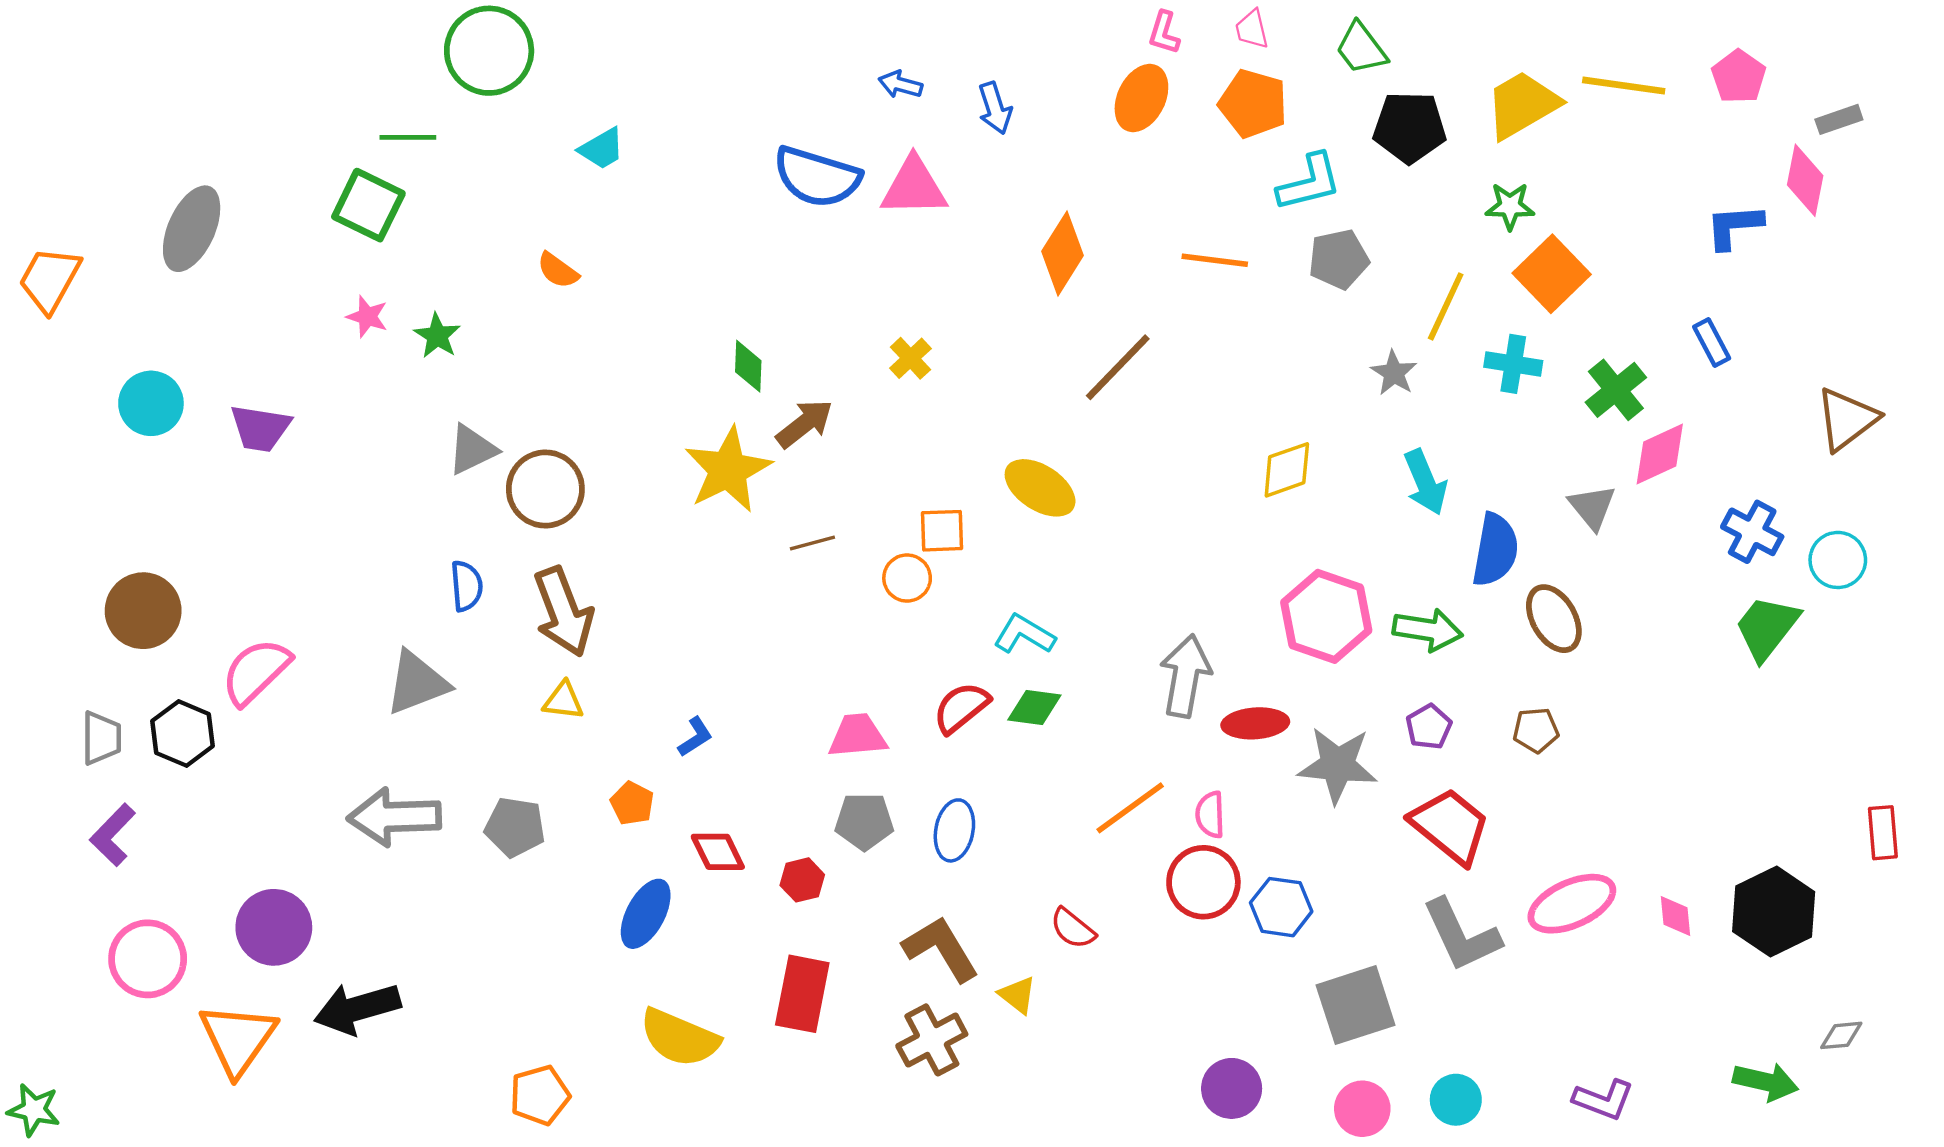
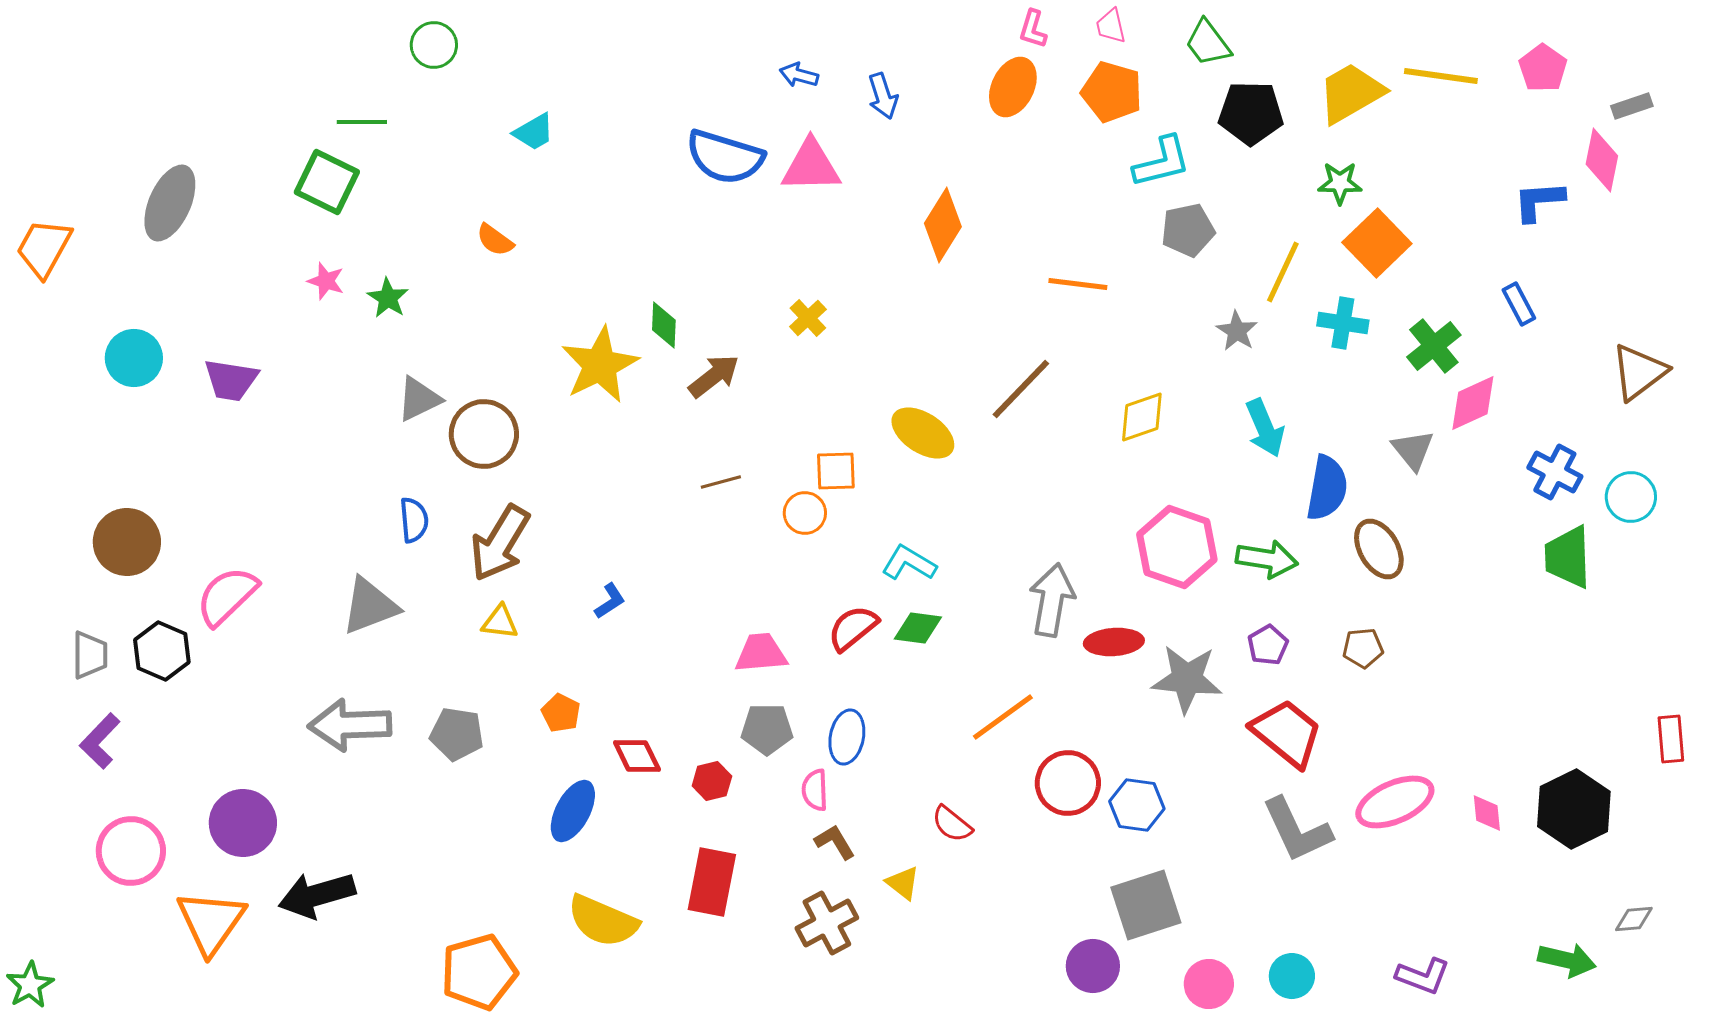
green circle: (489, 51) -> (434, 45), size x0.6
orange line: (1215, 260) -> (1078, 284), moved
brown line: (1118, 367) -> (1021, 389), moved
yellow star: (728, 470) -> (600, 365), moved
brown arrow: (563, 612) -> (500, 543), turned 52
green trapezoid: (1767, 628) -> (1568, 557), turned -40
blue L-shape: (695, 737) -> (610, 601), moved
pink semicircle: (1210, 815) -> (815, 790), moved
brown L-shape: (941, 949) -> (835, 842), size x0.6
gray square: (1356, 1005) -> (1146, 905), moved
orange pentagon: (540, 1095) -> (479, 972), size x1.4
green star: (34, 1110) -> (30, 985), turned 30

